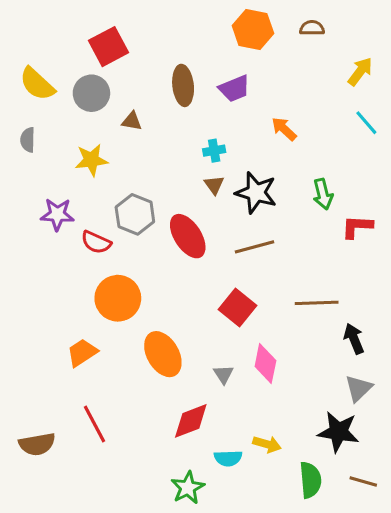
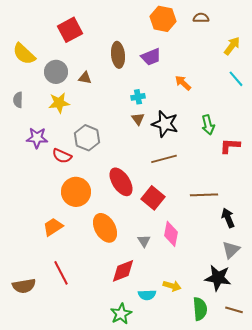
gray circle: (91, 93) -> (56, 72), moved
gray semicircle: (28, 140) -> (18, 100), moved
red ellipse: (188, 236) -> (121, 182), moved

